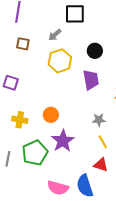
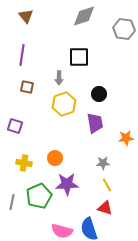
gray arrow: (55, 35) -> (59, 78), turned -48
purple star: (63, 141) -> (67, 184), turned 30

